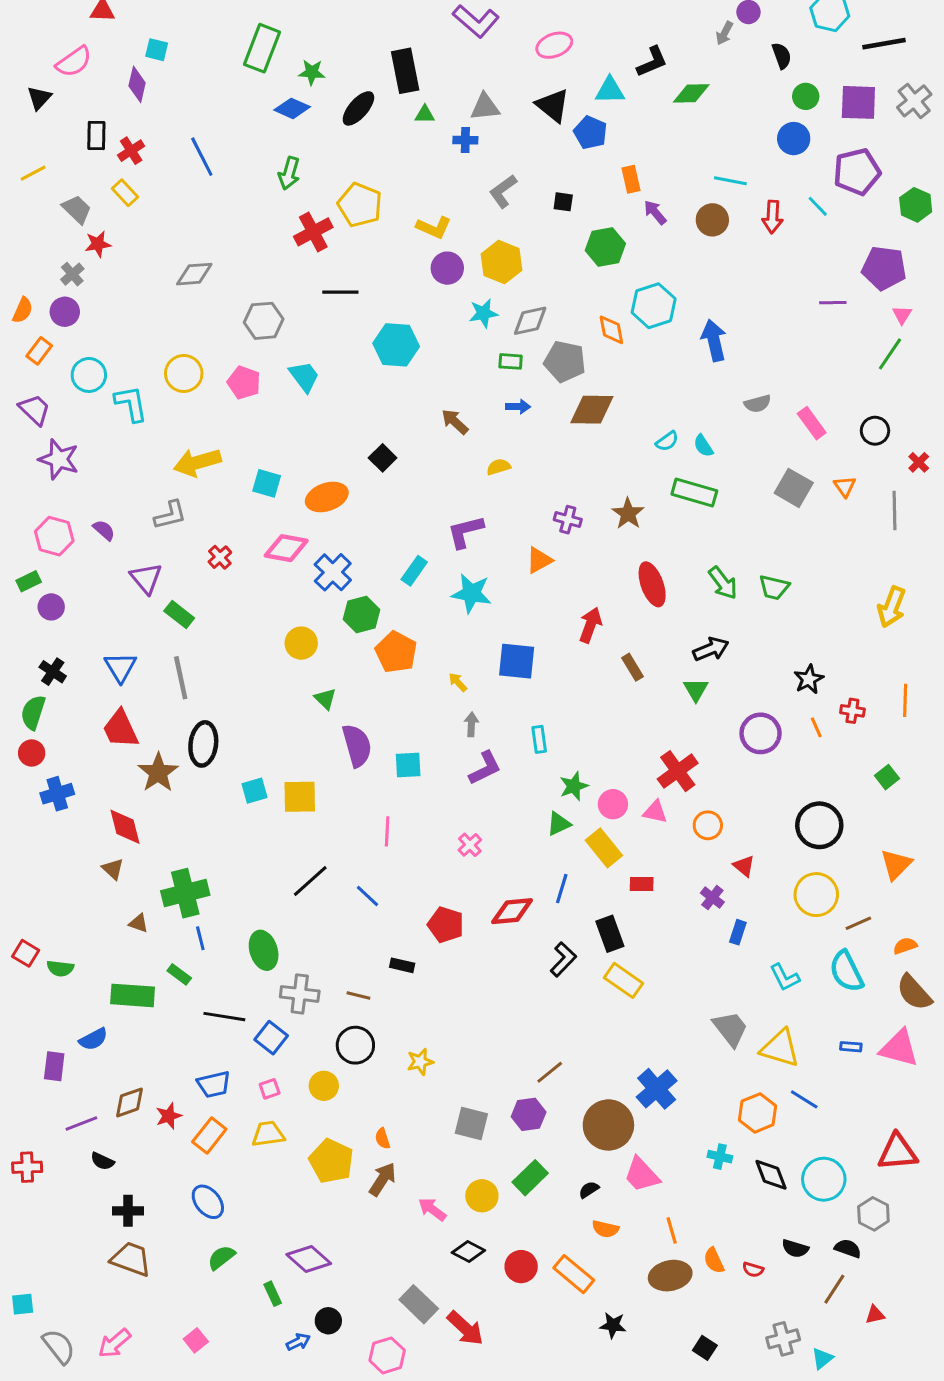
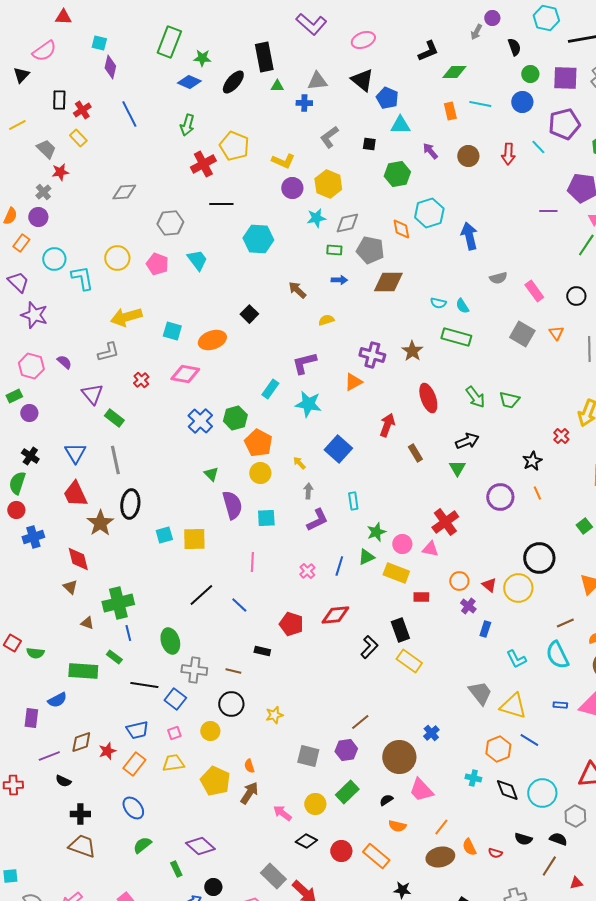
purple diamond: (137, 84) -> (110, 67), moved
cyan triangle: (610, 90) -> (400, 125), moved
orange rectangle: (631, 179) -> (450, 111), moved
cyan line: (730, 181) -> (480, 104), moved
cyan semicircle: (667, 441) -> (438, 303), turned 49
purple cross: (568, 520) -> (372, 355), size x1.4
blue cross: (333, 572) -> (200, 421), moved
yellow circle: (301, 643) -> (260, 473), moved
blue square: (517, 661) -> (338, 449), turned 36
red cross: (852, 711) -> (561, 436), moved, turned 35
orange circle: (708, 825) -> (459, 581), moved
yellow rectangle: (604, 848) -> (396, 573), turned -30
blue line: (562, 889) -> (339, 566), moved
yellow circle: (816, 895) -> (518, 588), moved
blue cross: (657, 1089) -> (431, 733), size x0.6
orange line: (672, 1230) -> (441, 827), turned 54

